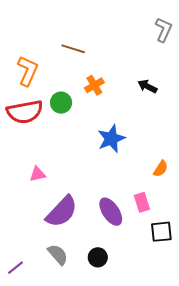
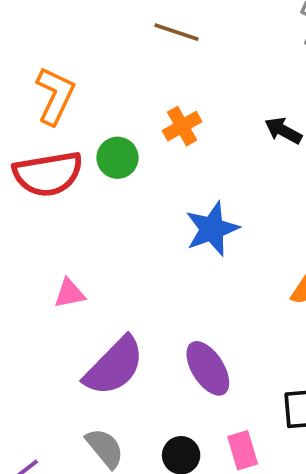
brown line: (73, 49) -> (177, 32), moved
pink rectangle: (142, 202) -> (243, 450), moved

